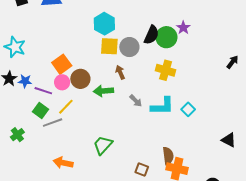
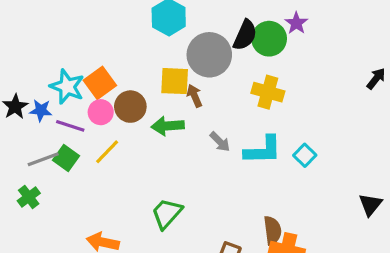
yellow square: (109, 46) -> (175, 81), moved
cyan star: (15, 47) -> (67, 87), moved
gray circle: (129, 47) -> (209, 55), size x1.4
gray line: (53, 123) -> (43, 159), moved
black triangle: (229, 140) -> (370, 205), turned 42

